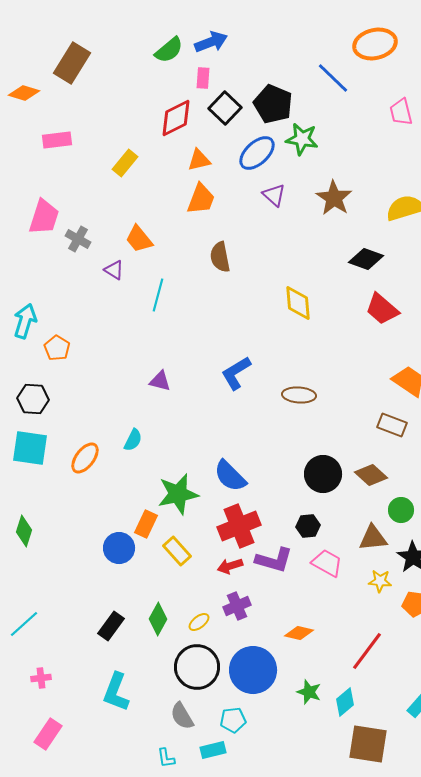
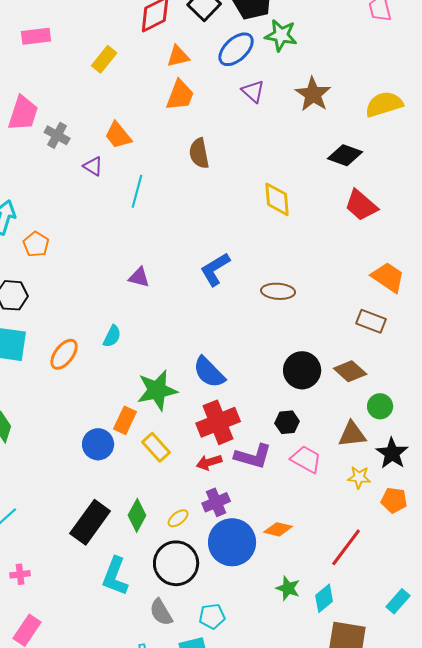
black rectangle: (111, 626) -> (90, 522), size x1.5
blue circle: (253, 670) -> (232, 542), moved
cyan L-shape: (116, 692) -> (115, 576), moved

